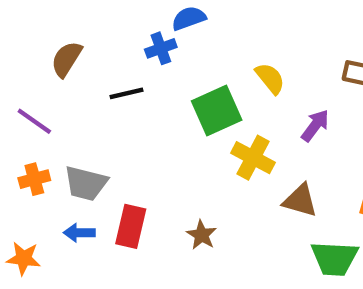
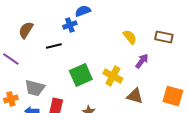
yellow semicircle: (270, 78) -> (130, 37), moved
green square: (217, 110) -> (81, 75), moved
orange cross: (34, 179) -> (11, 99), moved

